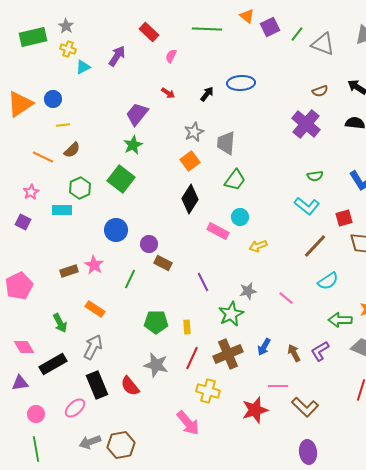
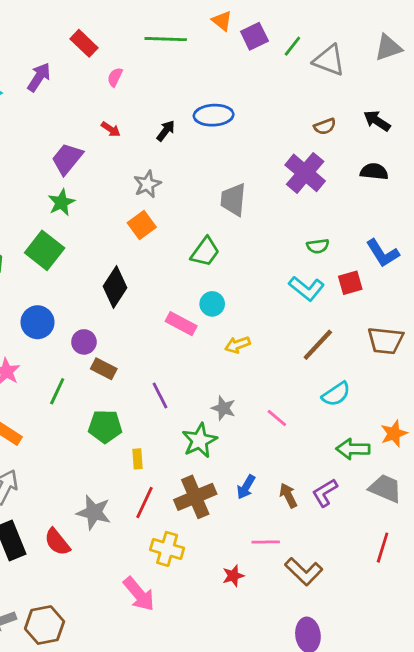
gray trapezoid: (226, 143) -> (233, 200), moved
black diamond: (190, 199) -> (115, 287), moved
red square: (344, 218) -> (350, 283), moved
gray star: (248, 291) -> (223, 408), turned 30
green pentagon: (156, 322) -> (105, 426), moved
red star: (255, 410) -> (233, 576), size x0.6

